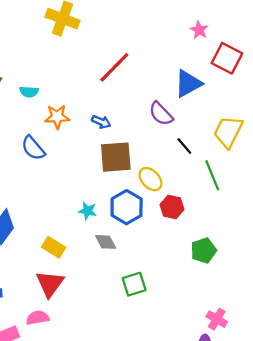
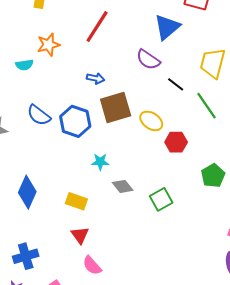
orange star: (57, 117) -> (48, 45), moved
blue hexagon: (127, 207) -> (75, 121), moved
red triangle: (50, 284) -> (80, 235), size x0.7
green square: (134, 284) -> (161, 199), moved
pink semicircle: (38, 318) -> (92, 266), moved, turned -110

